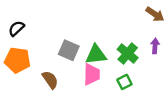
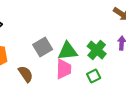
gray square: (69, 50) -> (43, 47), turned 36

